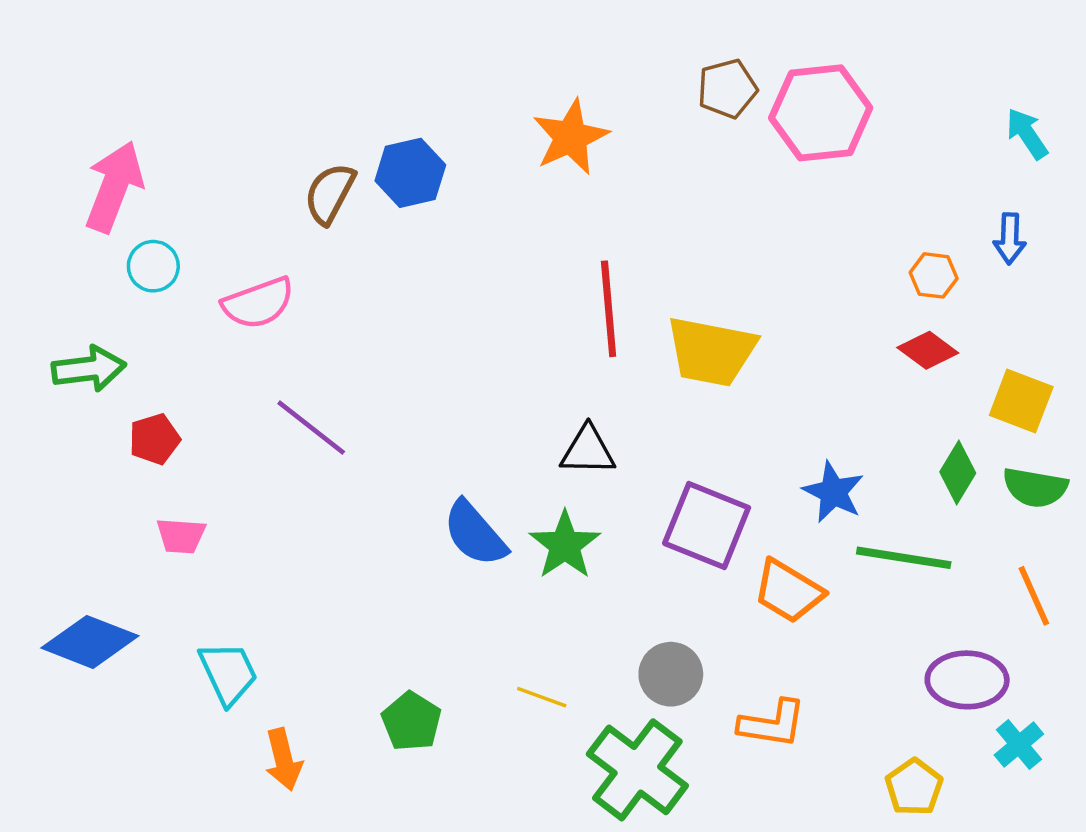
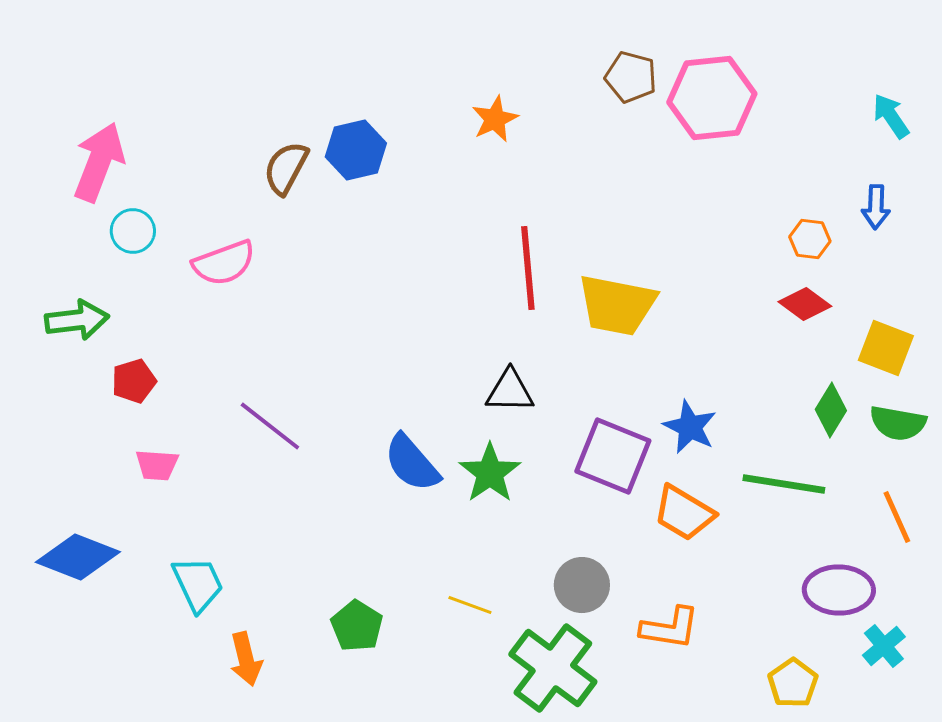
brown pentagon: (727, 89) -> (631, 77), turned 30
orange star: (571, 137) -> (495, 119), size x0.7
purple line: (311, 428) -> (270, 426), moved
blue star: (833, 492) -> (690, 427), moved

